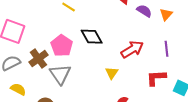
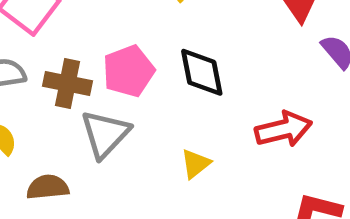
brown cross: (38, 59) -> (68, 83), turned 30
yellow triangle: (112, 73) -> (196, 164), moved

